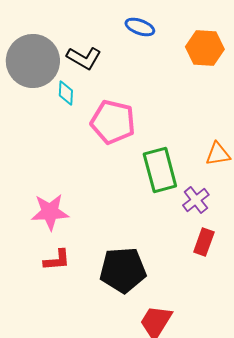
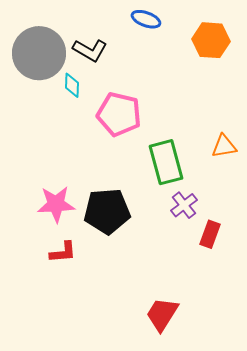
purple cross: (196, 200) -> (184, 205), moved
black pentagon: (123, 270) -> (107, 211), moved

